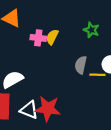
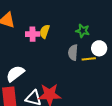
green star: (91, 30) -> (83, 31), moved

